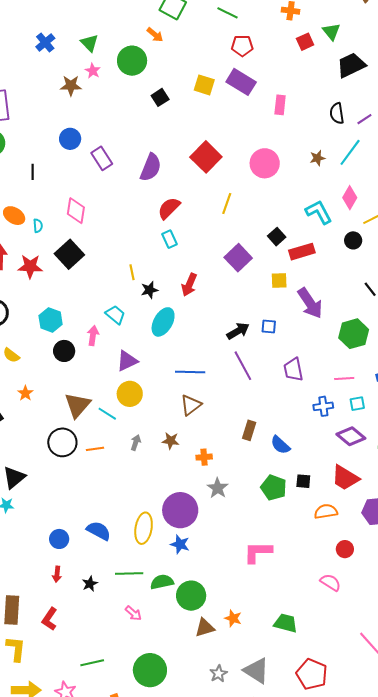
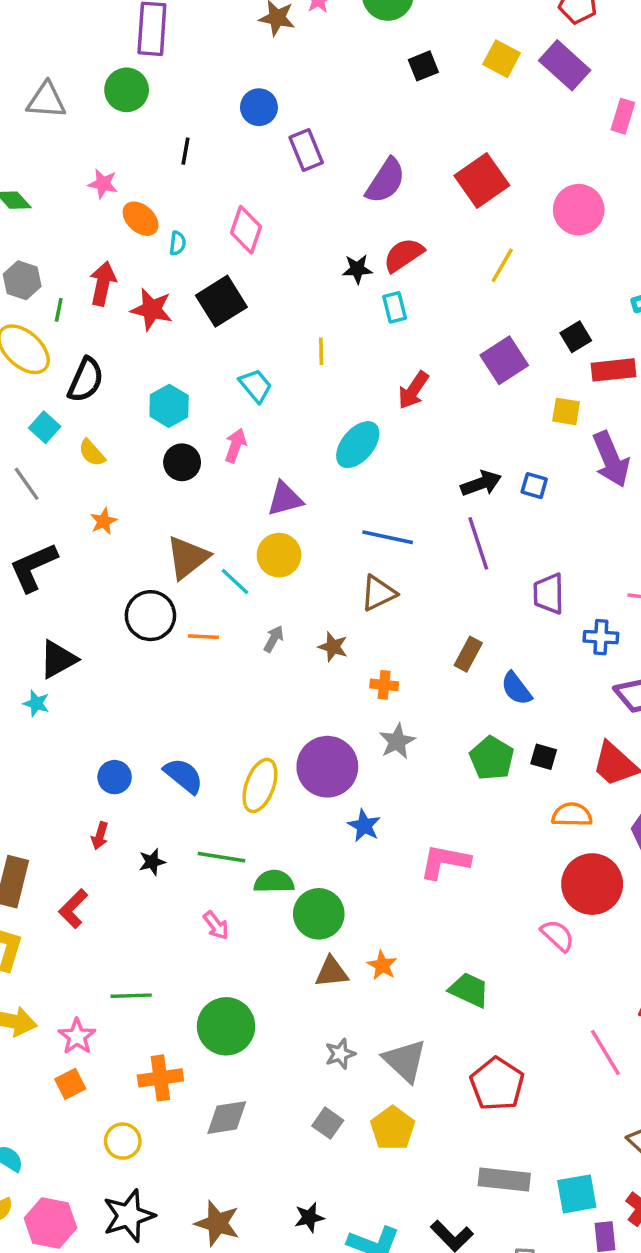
black star: (149, 290) -> (357, 269), moved
cyan trapezoid: (115, 315) -> (256, 386), moved
purple trapezoid: (293, 370) -> (549, 594), moved
blue star: (180, 544) -> (364, 826), moved
red circle: (345, 549) -> (592, 884), size x2.0

